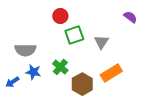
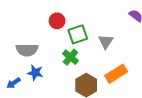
red circle: (60, 16) -> (57, 21), moved
green cross: (60, 67) -> (70, 57), moved

